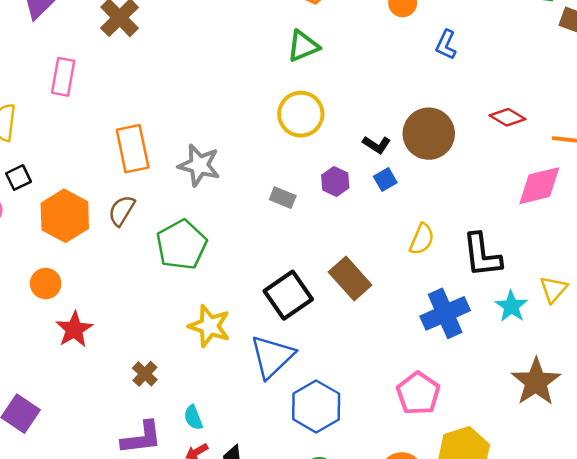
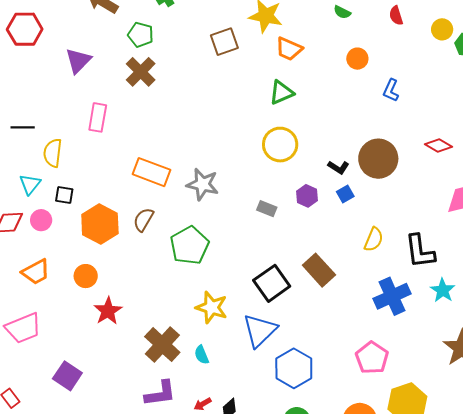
orange rectangle: (133, 149) -> (151, 172), turned -57
black square: (19, 178) -> (64, 195), turned 36
brown cross: (145, 374) -> (162, 345), size x1.8
cyan semicircle: (193, 418) -> (202, 355), moved

